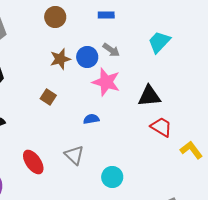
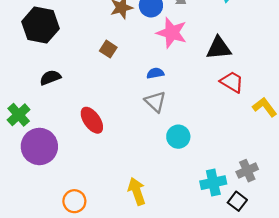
gray triangle: (74, 155) -> (155, 102), moved

